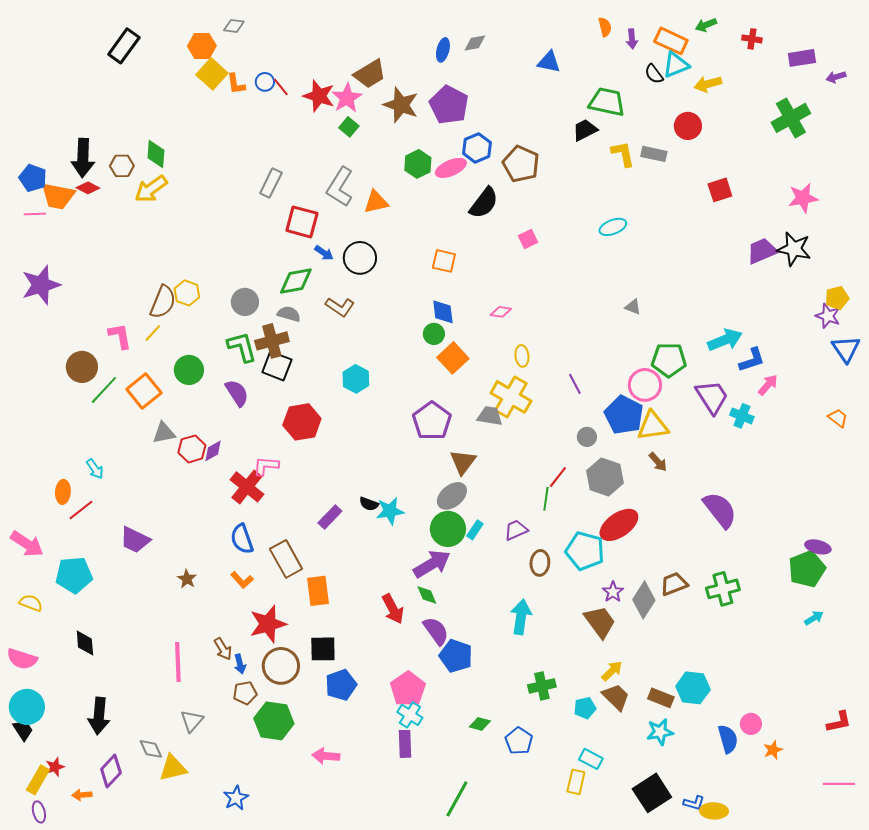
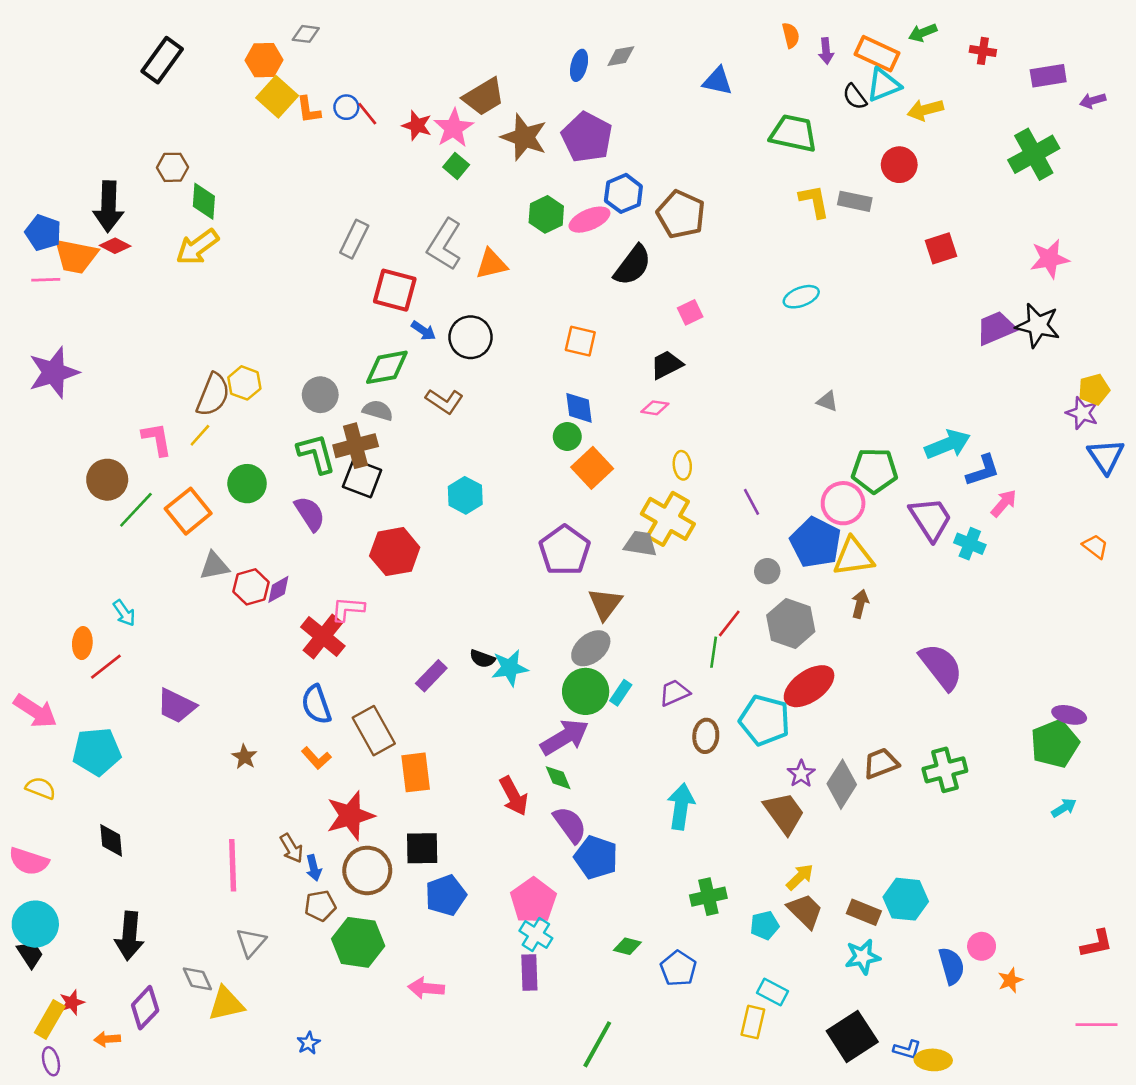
red star: (319, 96) -> (417, 125), size x0.7
black trapezoid: (585, 130) -> (667, 365), moved
brown hexagon: (122, 166) -> (173, 167), moved
brown arrow: (658, 462) -> (860, 604), turned -125
blue star: (236, 798) -> (308, 1043), size x0.7

